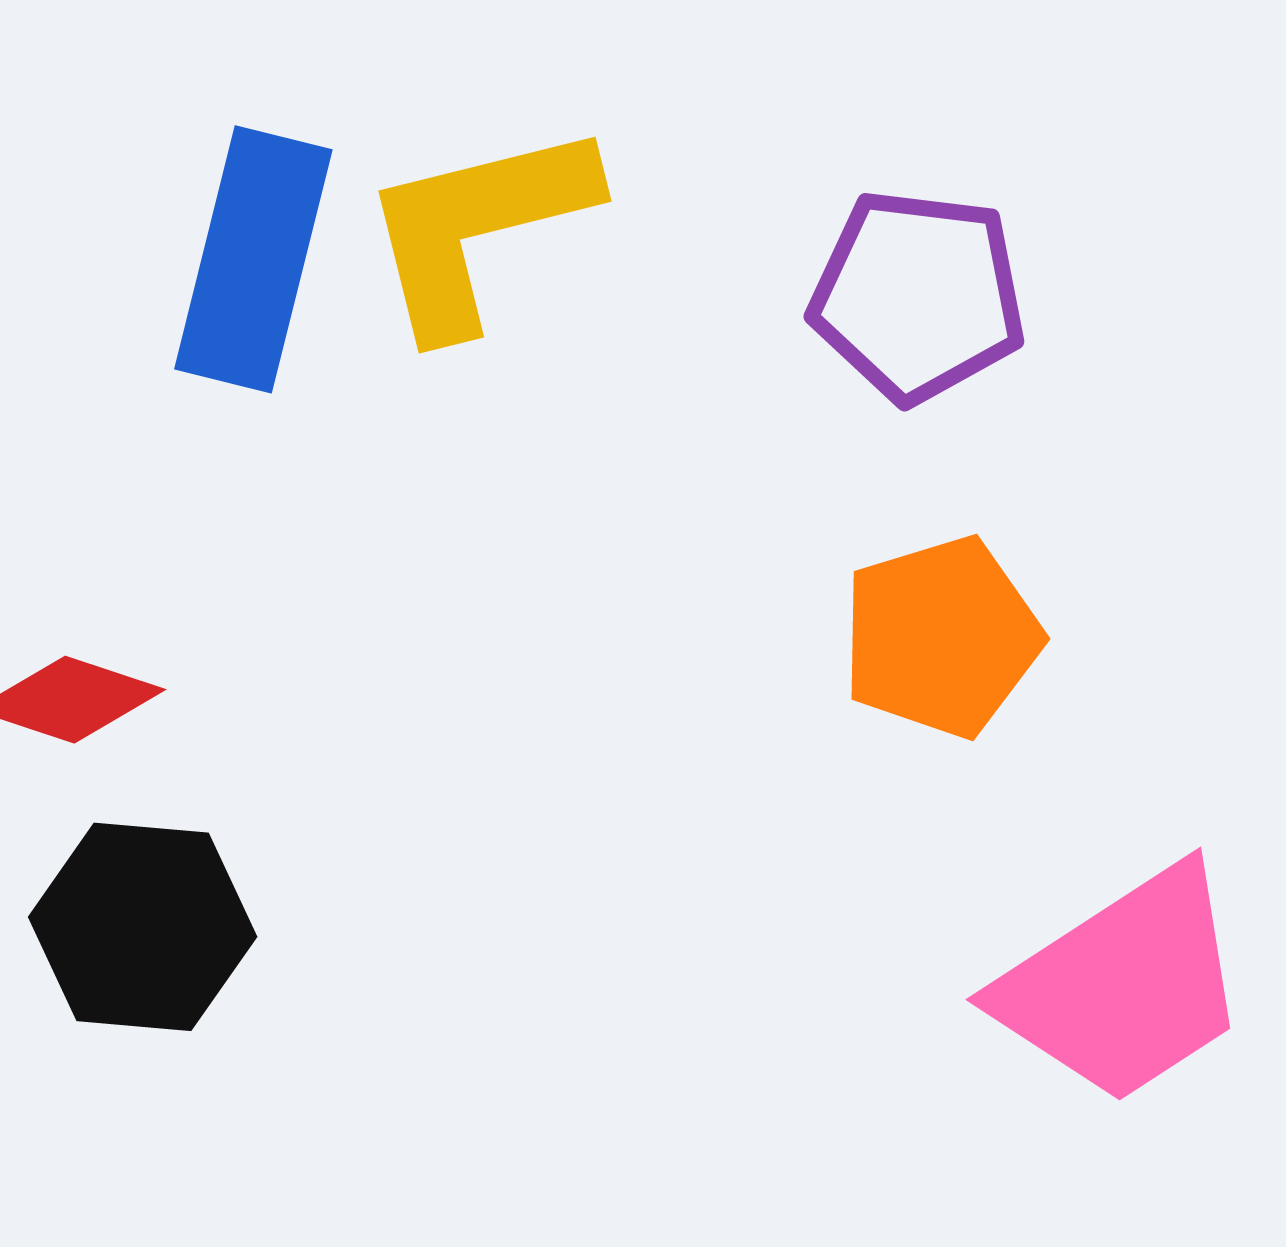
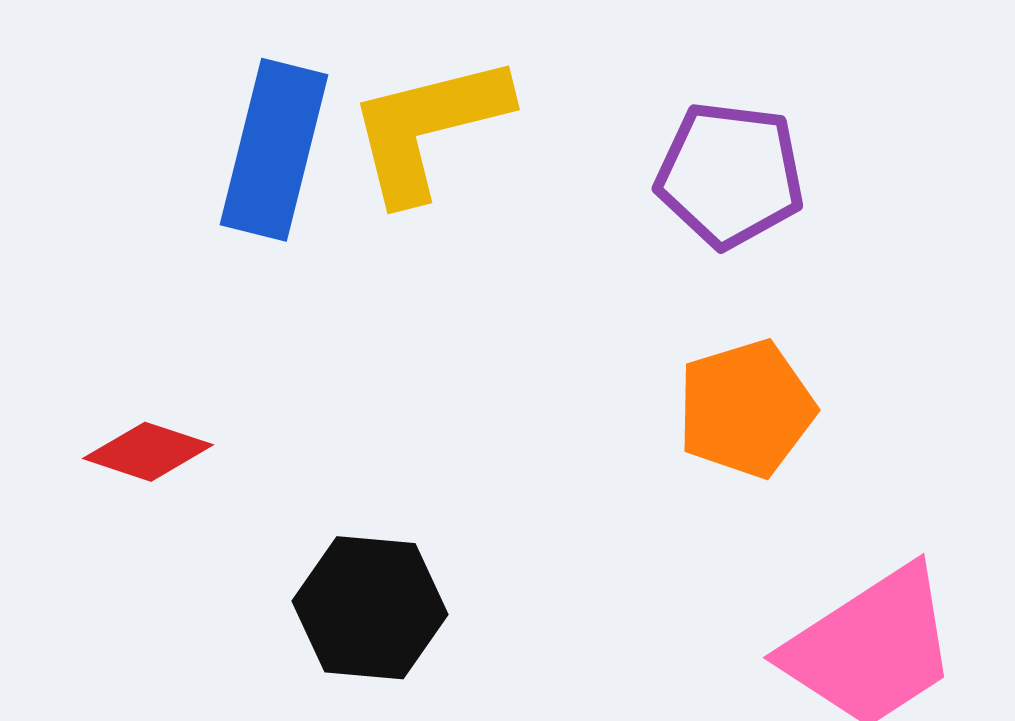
black hexagon: (143, 927) -> (370, 608), moved

